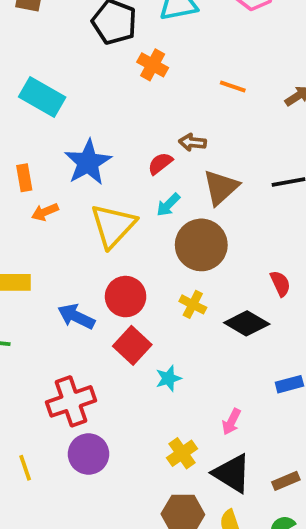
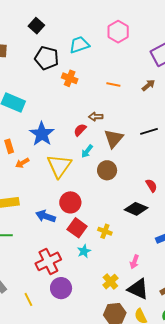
brown circle: (201, 245) -> (107, 170), size x0.7
yellow cross: (193, 304) -> (105, 231), moved
cyan star: (168, 378) -> (84, 251), moved

